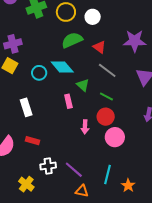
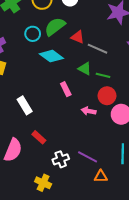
red triangle: (99, 47) -> (78, 37), moved
cyan circle: (39, 73) -> (33, 34), moved
green triangle: (83, 85) -> (85, 69), moved
pink arrow: (85, 127) -> (89, 111), turned 112
red rectangle: (33, 141) -> (39, 137), turned 40

